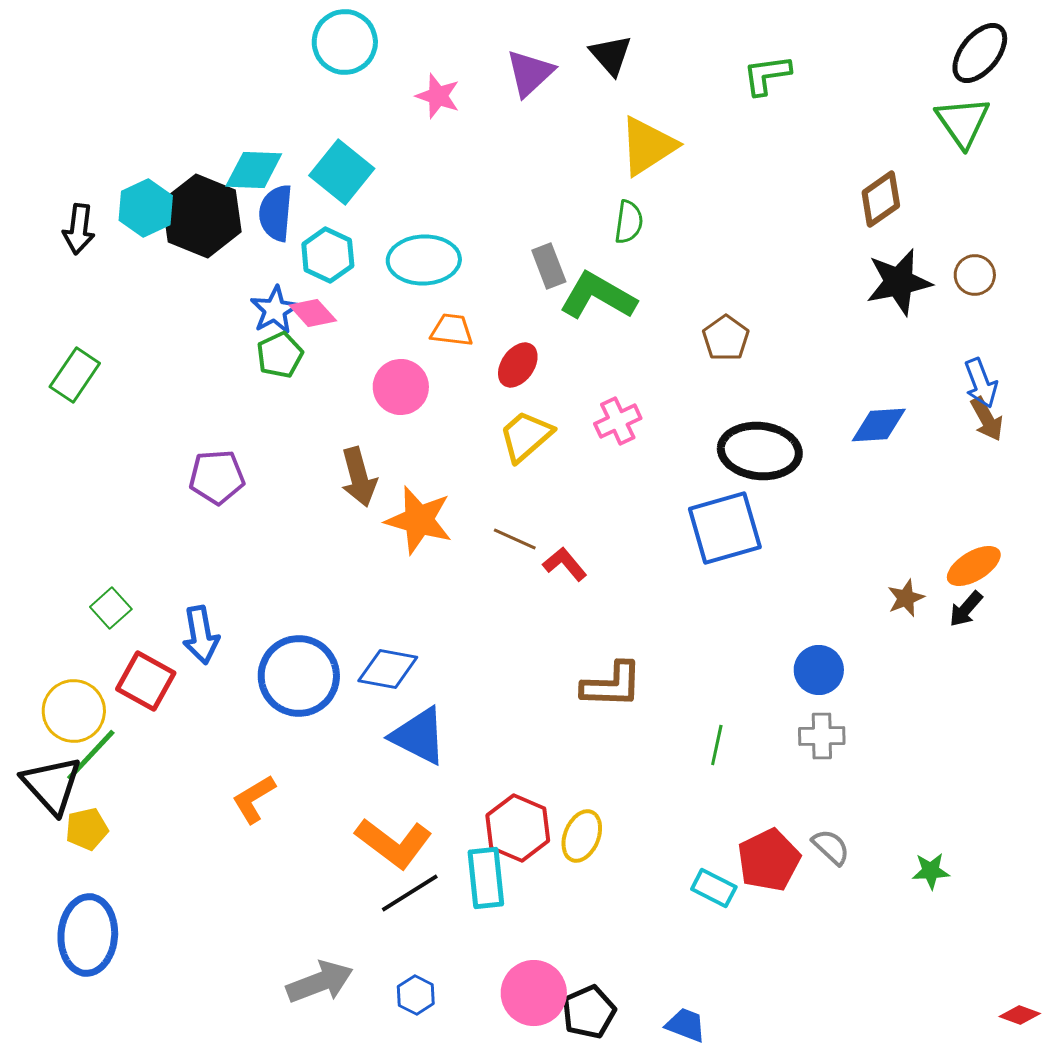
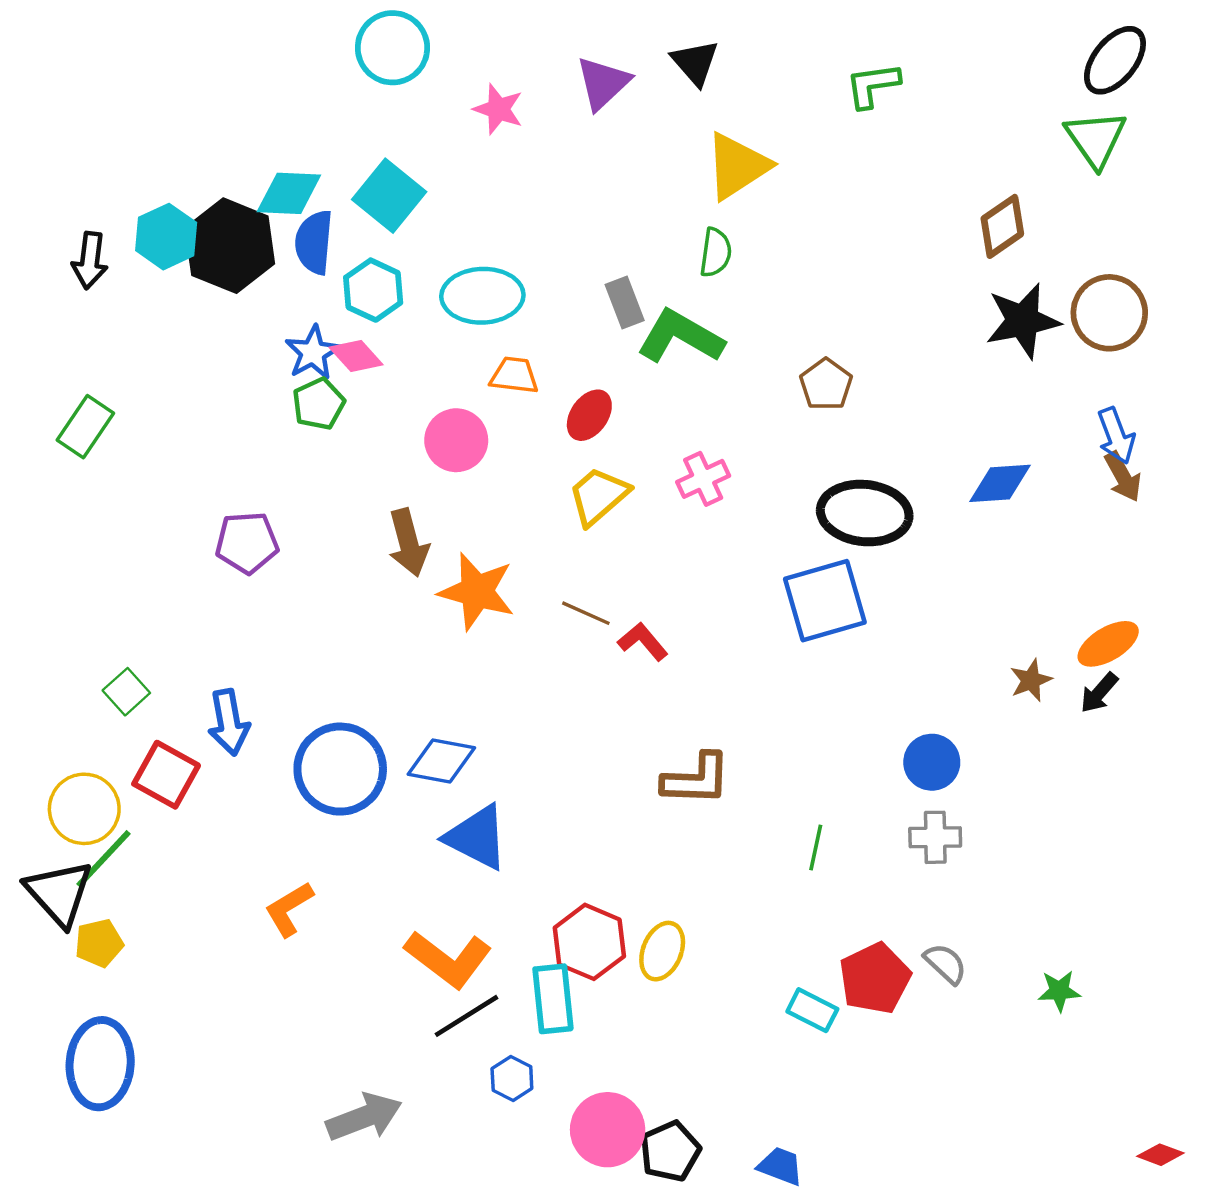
brown circle: (975, 275) -> (1109, 313), size x1.6
blue hexagon: (416, 995) -> (512, 1078), moved

